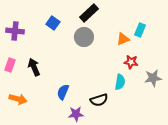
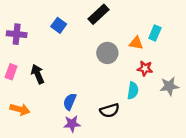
gray circle: (84, 37) -> (107, 53), moved
orange triangle: (123, 39) -> (136, 43), turned 32
purple star: (76, 114) -> (72, 124), moved

